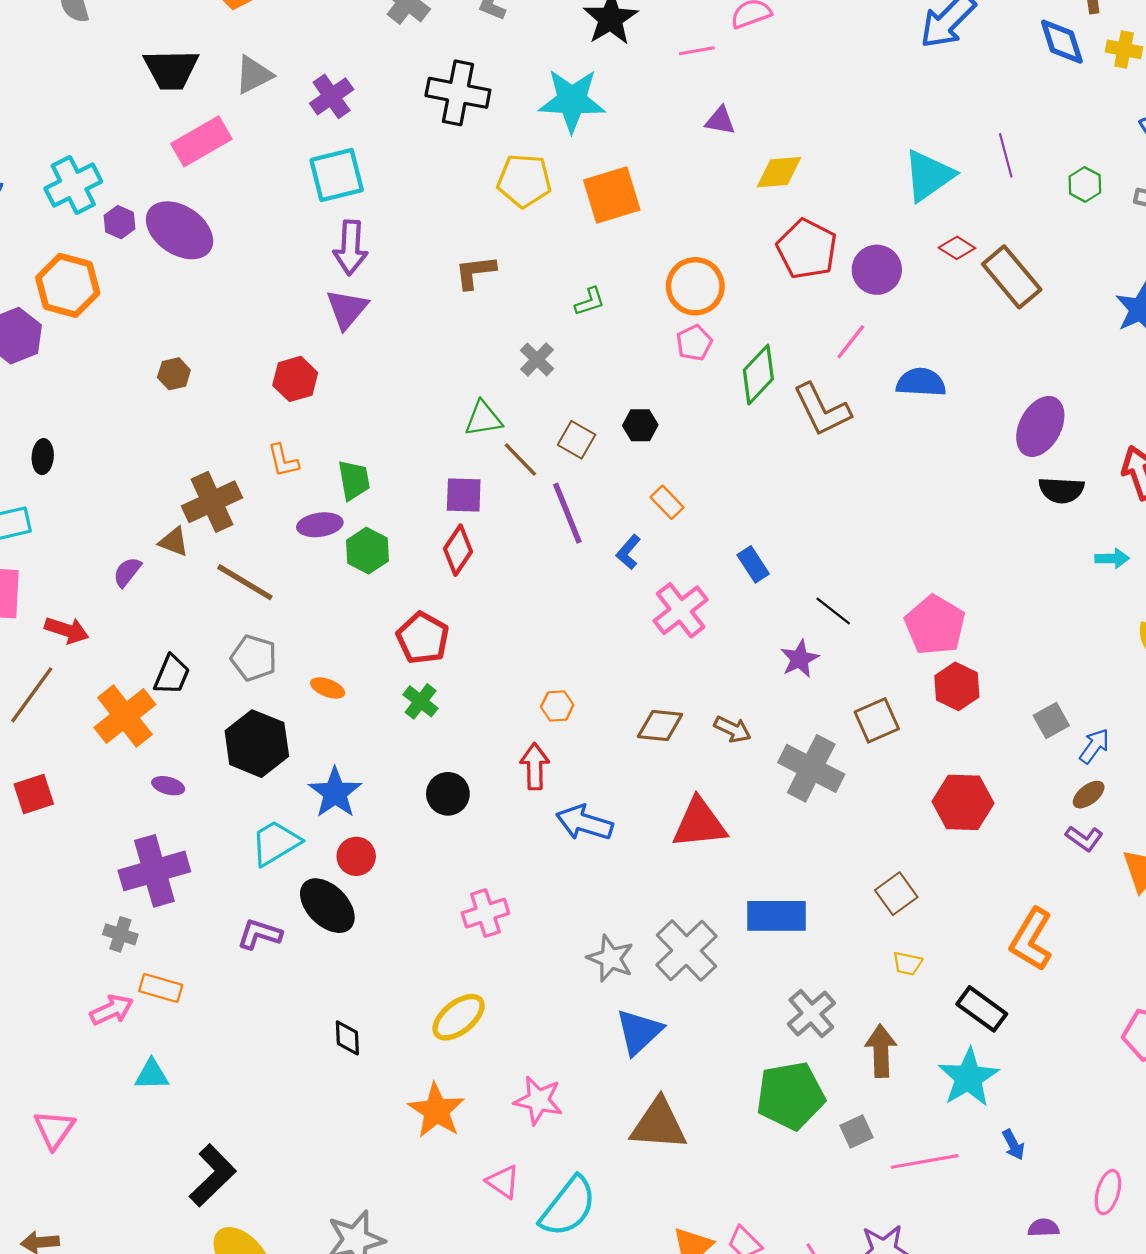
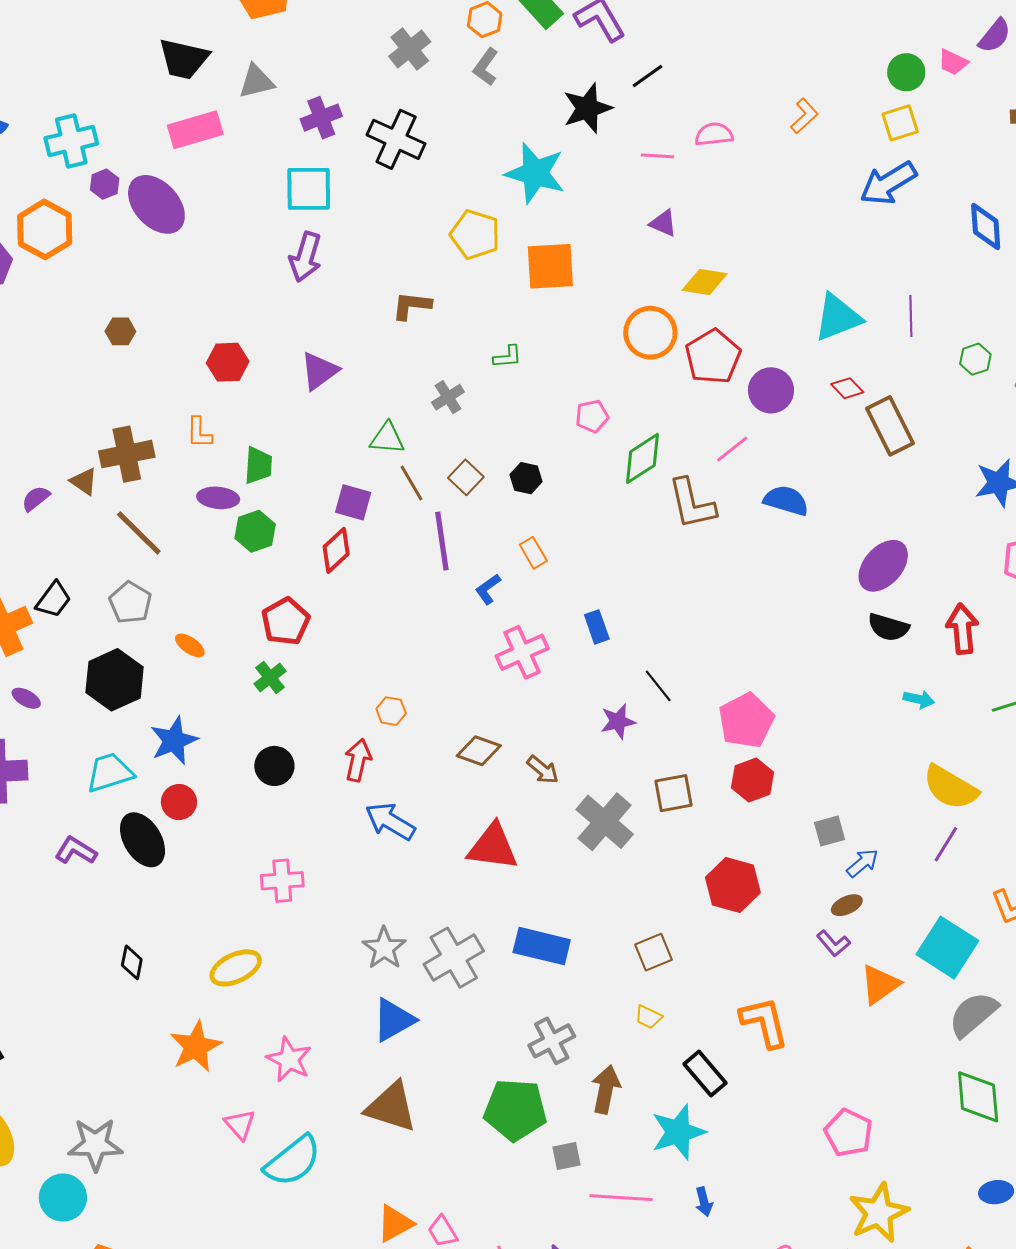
black cross: (458, 93) -> (396, 139), moved
orange circle: (695, 286) -> (650, 333), moved
purple triangle: (347, 309) -> (319, 371), moved
orange L-shape: (1031, 939) -> (764, 1022), turned 122

